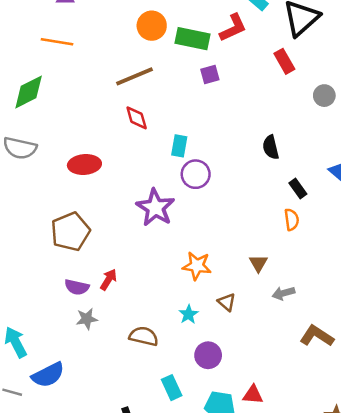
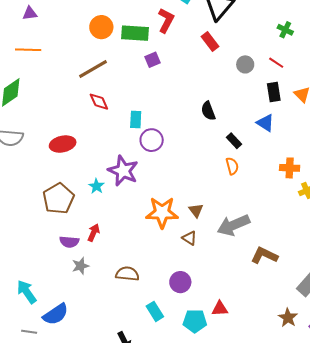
red L-shape: (233, 28) -> (166, 20), turned -30
brown triangle: (258, 263) -> (196, 210), moved
orange star: (197, 266) -> (162, 212), size x1.4
gray arrow: (283, 293) -> (233, 225), size x1.8
cyan star: (189, 314) -> (96, 186), moved

